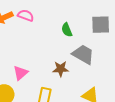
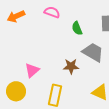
pink semicircle: (26, 15) -> (52, 12), moved

